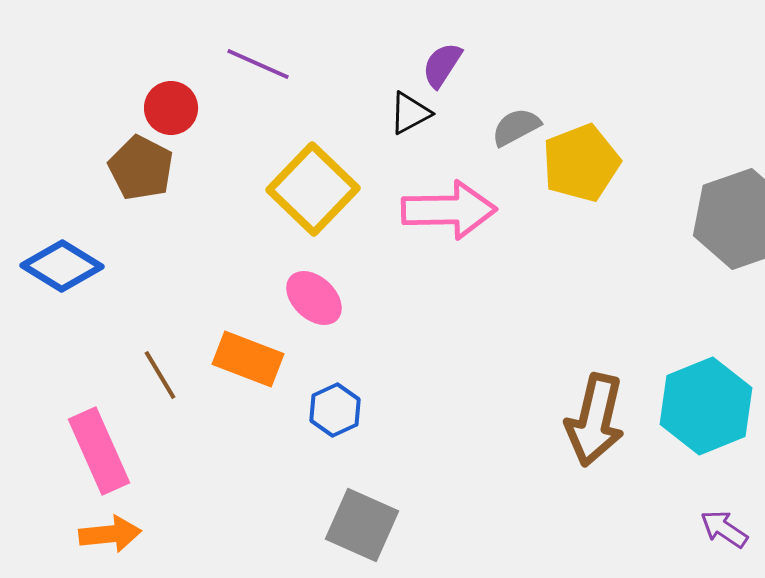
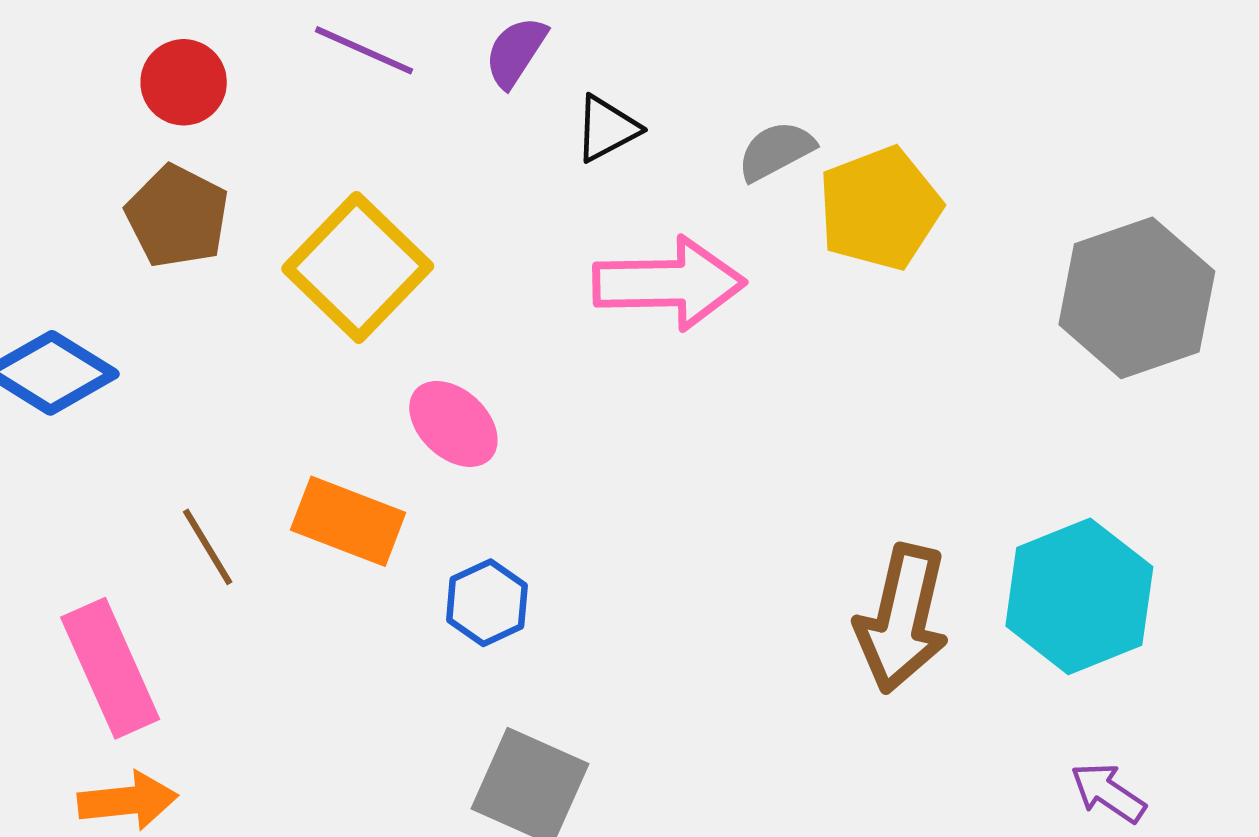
purple semicircle: (442, 65) -> (516, 52), moved
red circle: (171, 108) -> (184, 82), moved
yellow square: (313, 189) -> (358, 267), moved

